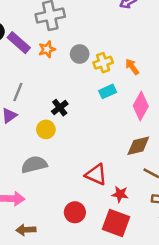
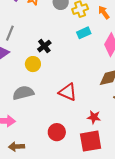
red triangle: (96, 175) -> (68, 92), moved
red square: (116, 223) -> (91, 141), turned -30

